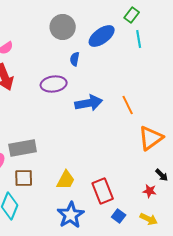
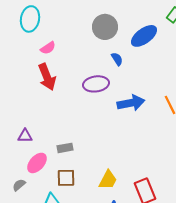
blue semicircle: (75, 59) -> (117, 59), turned 136
gray rectangle: (23, 148) -> (65, 148), size x0.6

